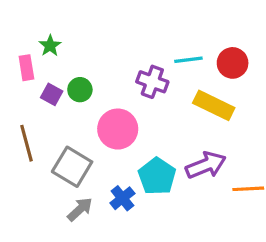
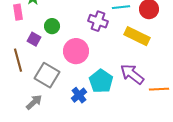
purple square: (52, 94) -> (34, 39), moved
purple arrow: (206, 165) -> (132, 74), turned -120
gray arrow: (80, 209) -> (34, 102), moved

